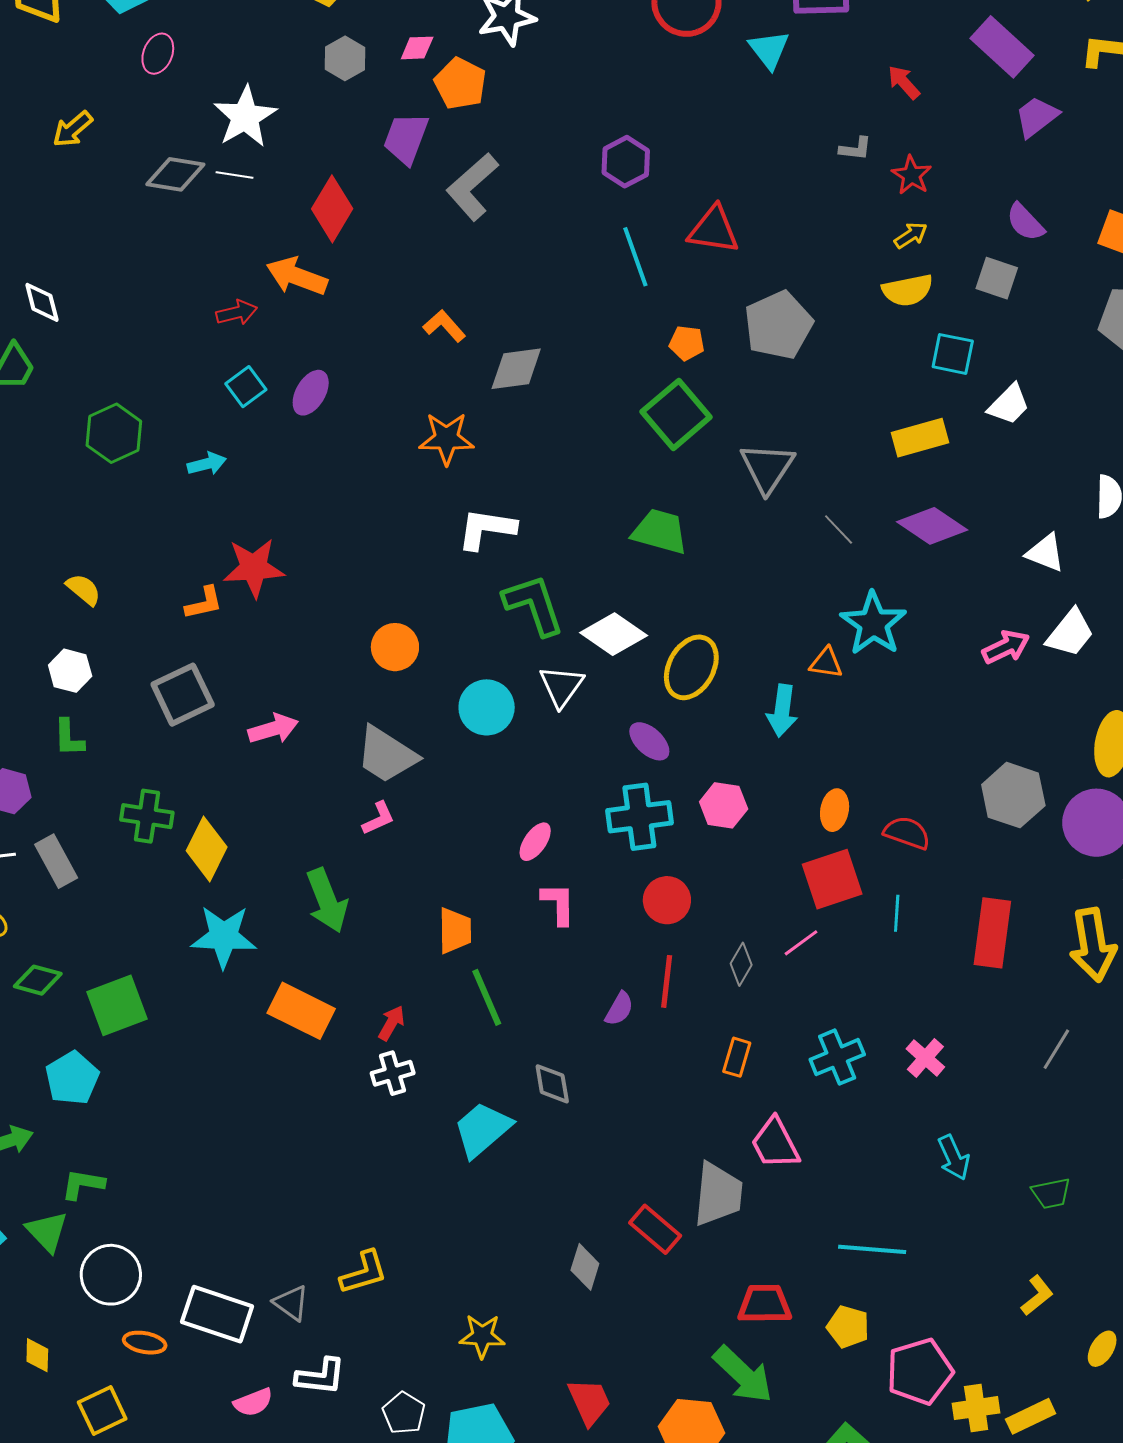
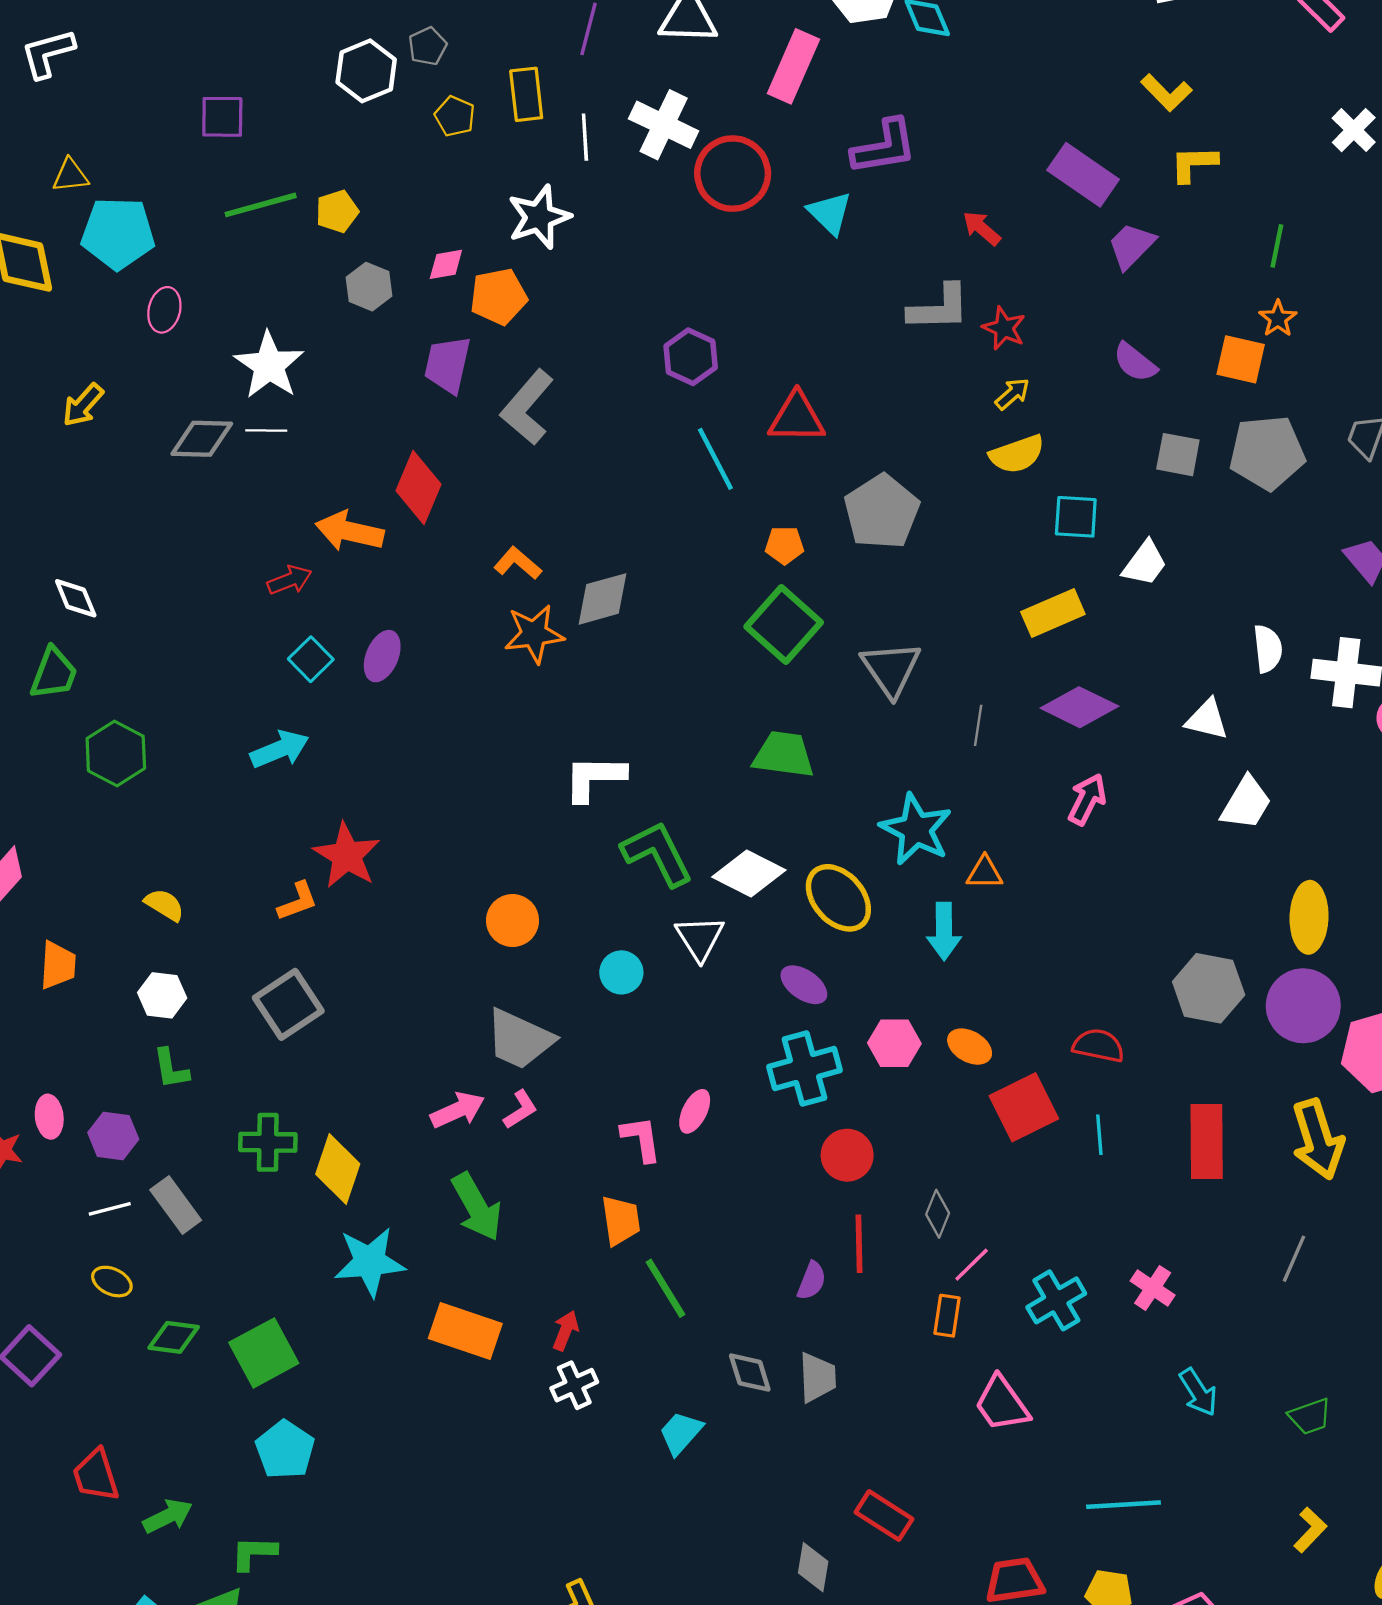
orange pentagon: (460, 83) -> (499, 297), turned -30
gray L-shape: (855, 149) -> (939, 308), size x1.8
red diamond: (332, 209) -> (418, 488), moved
gray square: (997, 278) -> (1178, 455), moved
green hexagon: (114, 433) -> (116, 753), moved
orange star: (446, 438) -> (534, 634), moved
cyan arrow: (207, 464) -> (280, 749), size x1.4
gray line: (839, 530) -> (978, 725), turned 60
red star: (254, 568) -> (347, 855), turned -30
cyan star: (873, 624) -> (916, 829), moved
pink arrow: (1006, 647) -> (1087, 799), moved, turned -30
yellow ellipse: (691, 667) -> (838, 898), turned -62
cyan circle: (487, 707) -> (621, 972), size x0.7
pink arrow: (273, 729) -> (458, 1110), moved
orange ellipse: (835, 810) -> (970, 1047), moved, turned -63
pink L-shape: (558, 904) -> (641, 1139), moved
pink line: (801, 943) -> (972, 1265), moved
cyan pentagon: (72, 1078) -> (285, 1450), moved
cyan trapezoid: (482, 1129) -> (681, 1433), size x0.7
gray trapezoid: (718, 1194) -> (817, 1377), moved, size x0.7

